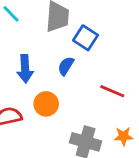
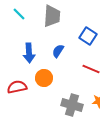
blue square: (86, 38) -> (88, 36), moved

